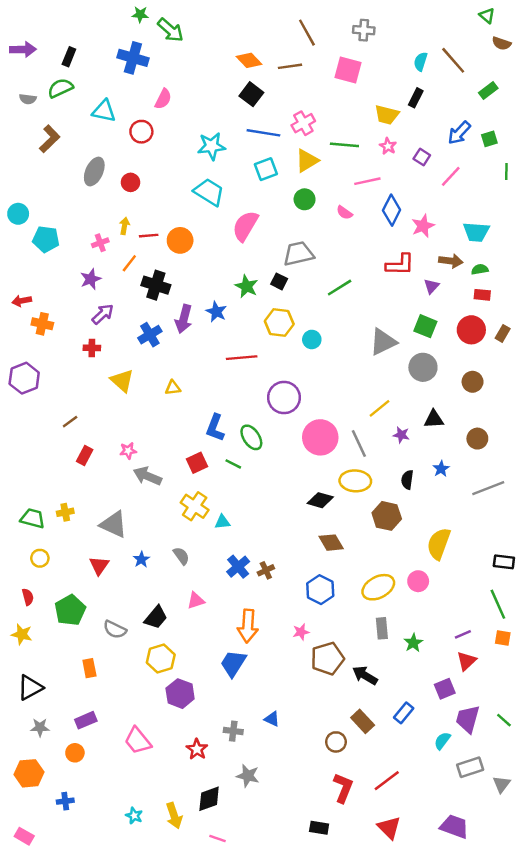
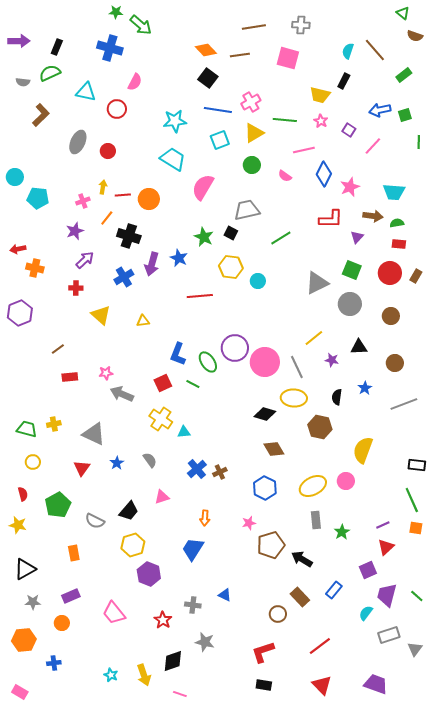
brown line: (307, 33) -> (254, 27), turned -70
blue arrow: (459, 133) -> (380, 110), turned 35
purple circle: (284, 397) -> (235, 348), moved
red rectangle: (85, 456) -> (70, 377), turned 56
orange arrow: (248, 626) -> (205, 518), size x0.6
red L-shape: (343, 788) -> (263, 652), moved, turned -130

